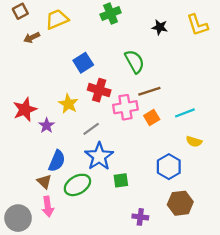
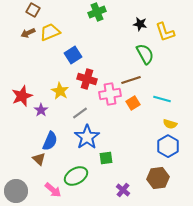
brown square: (20, 11) -> (33, 10), moved, turned -32
yellow trapezoid: (57, 19) -> (50, 32), moved
yellow L-shape: (197, 25) -> (165, 32), moved
green semicircle: (135, 62) -> (145, 54), moved
cyan line: (185, 113) -> (162, 99), turned 36
blue hexagon: (169, 167) -> (168, 146), moved
green ellipse: (77, 185) -> (76, 176), moved
pink arrow: (48, 207) -> (53, 190), moved, turned -42
purple cross: (140, 217) -> (123, 190), turned 32

